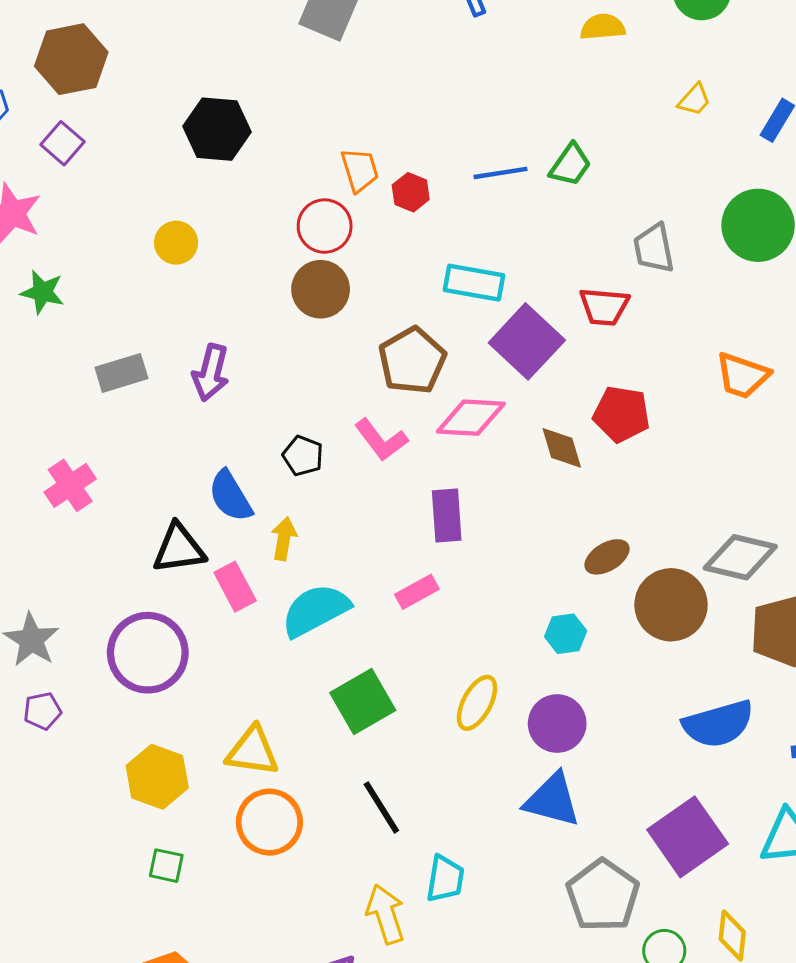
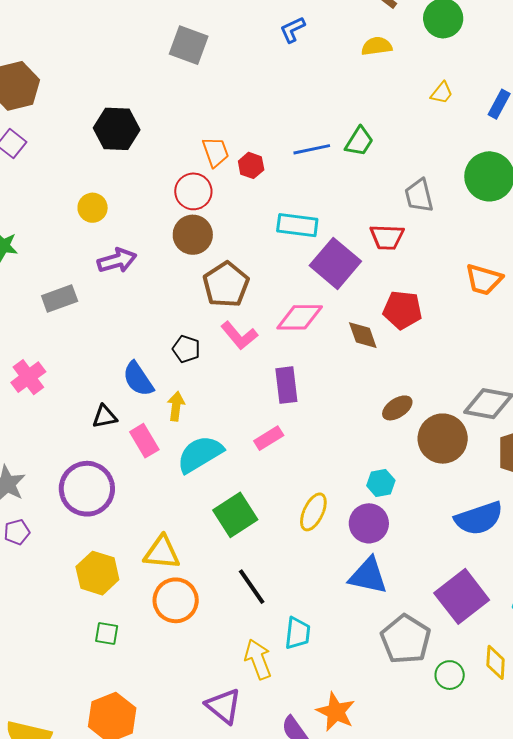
brown pentagon: (412, 361) -> (226, 285), moved
purple arrow: (211, 373) -> (117, 261), moved, turned -117
black triangle: (179, 549) -> (105, 417), size x0.7
cyan hexagon: (566, 634) -> (381, 483), moved

